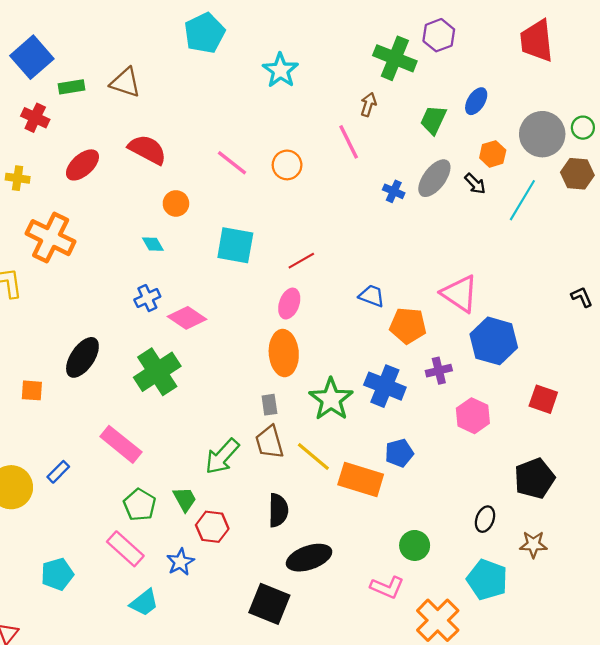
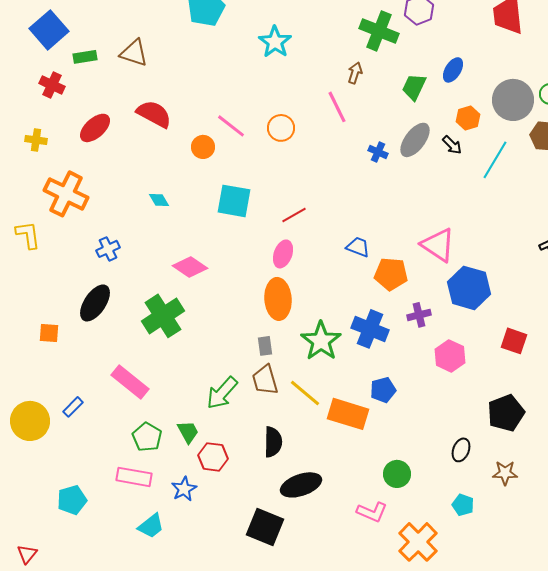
orange circle: (176, 203) -> (203, 147), moved
blue cross: (147, 298) -> (108, 249), moved
pink rectangle: (125, 549) -> (134, 477), turned -32
cyan pentagon: (487, 580) -> (463, 505), size x0.6

